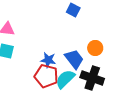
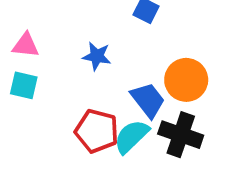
orange circle: (95, 48) -> (186, 80), size x1.5
blue star: (48, 60) -> (97, 56), moved

